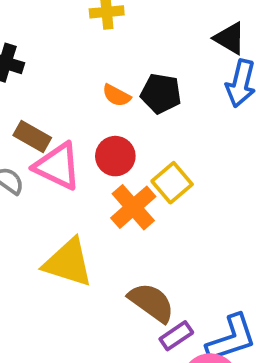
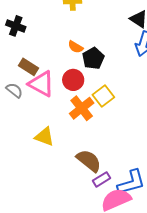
black pentagon: (161, 94) -> (93, 58), moved, turned 30
yellow triangle: (68, 263) -> (45, 137), size x0.7

